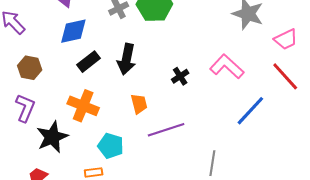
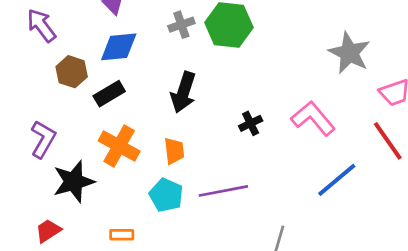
black rectangle: (89, 62) -> (109, 94), moved
brown hexagon: (30, 68) -> (72, 72), moved
orange trapezoid: (139, 104) -> (174, 151), moved
cyan pentagon: (111, 146) -> (166, 195), moved

